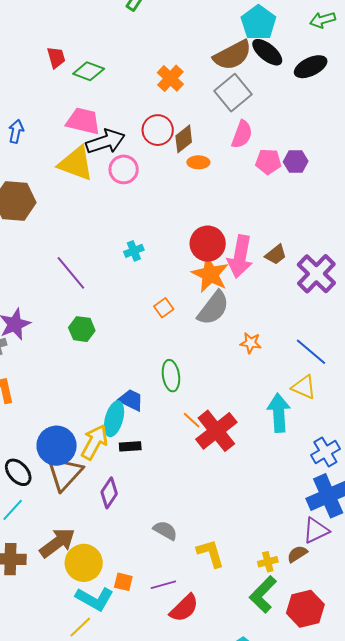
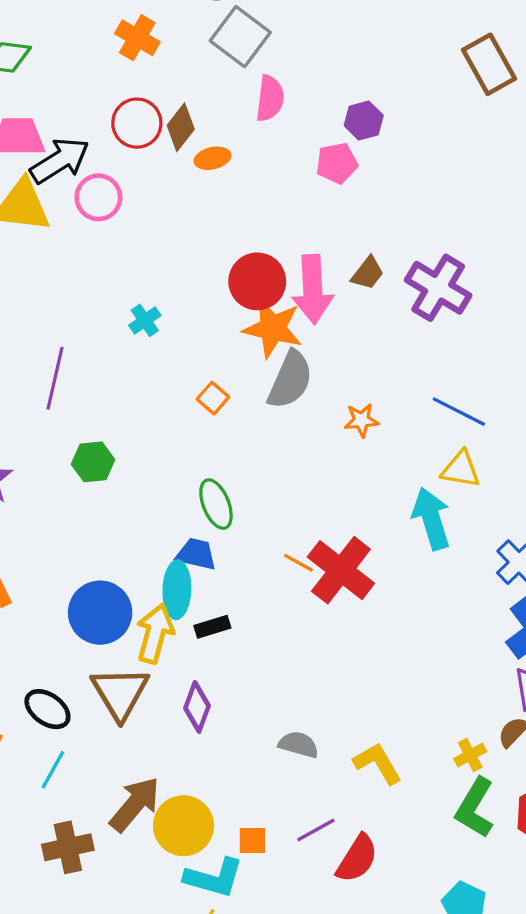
pink pentagon: (268, 162) -> (337, 163), moved
purple line: (71, 273) -> (55, 378), turned 66
green ellipse: (171, 376) -> (216, 504), moved
blue circle: (57, 446) -> (100, 613), moved

